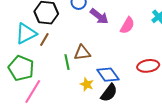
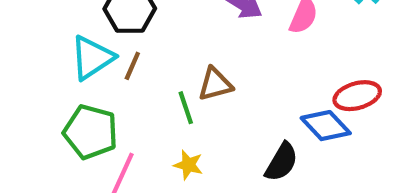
blue diamond: (108, 75) -> (326, 126), moved
yellow star: (87, 84) -> (188, 165), moved

